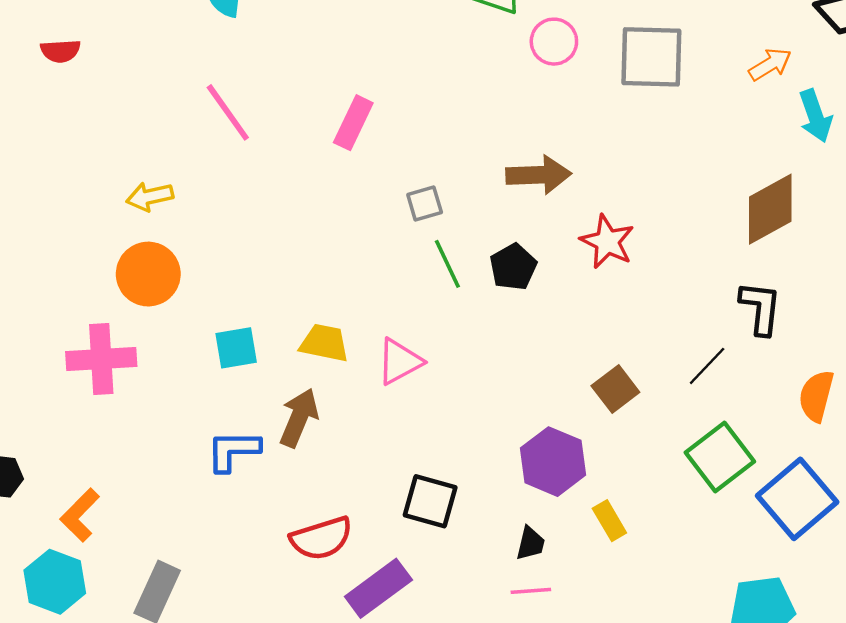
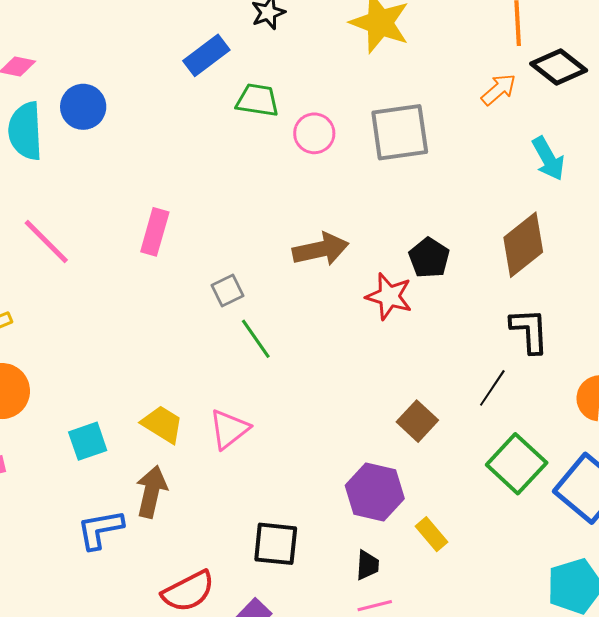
orange arrow: (770, 64) -> (499, 90), moved
black pentagon: (513, 267) -> (429, 258), moved
yellow trapezoid: (324, 343) -> (162, 424), turned 30

